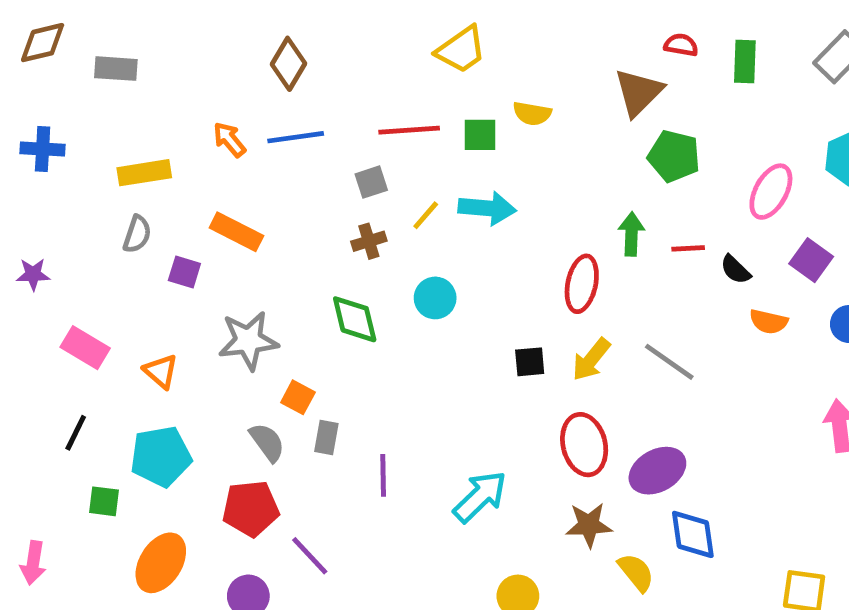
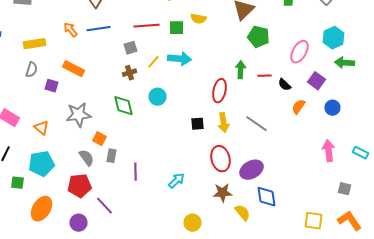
orange semicircle: (769, 322) -> (298, 107), turned 112
yellow arrow: (591, 359) -> (224, 123), turned -48
cyan arrow: (480, 497) -> (176, 181), size x0.7

